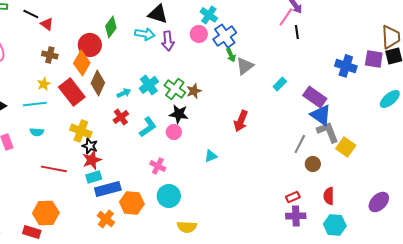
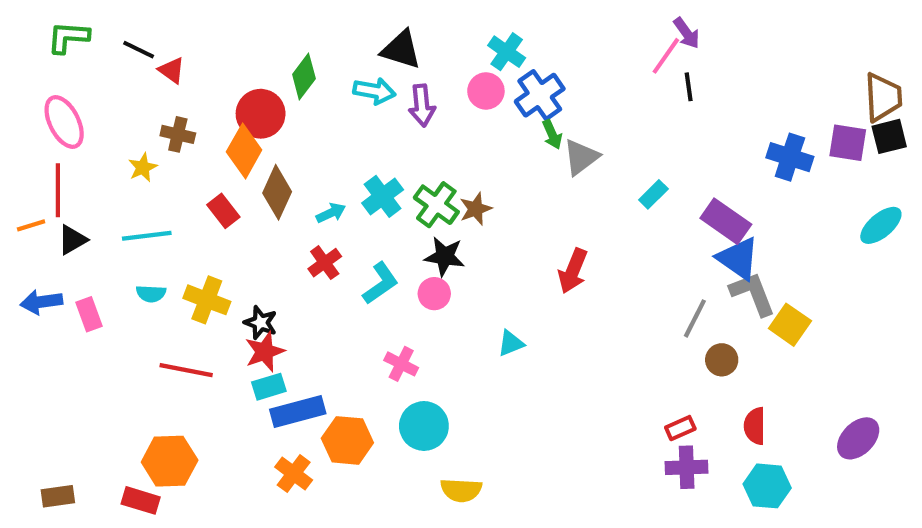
yellow star: (44, 84) -> (143, 167), moved
red rectangle: (72, 92) -> (223, 211), size x0.6
yellow cross: (81, 131) -> (207, 300), moved

